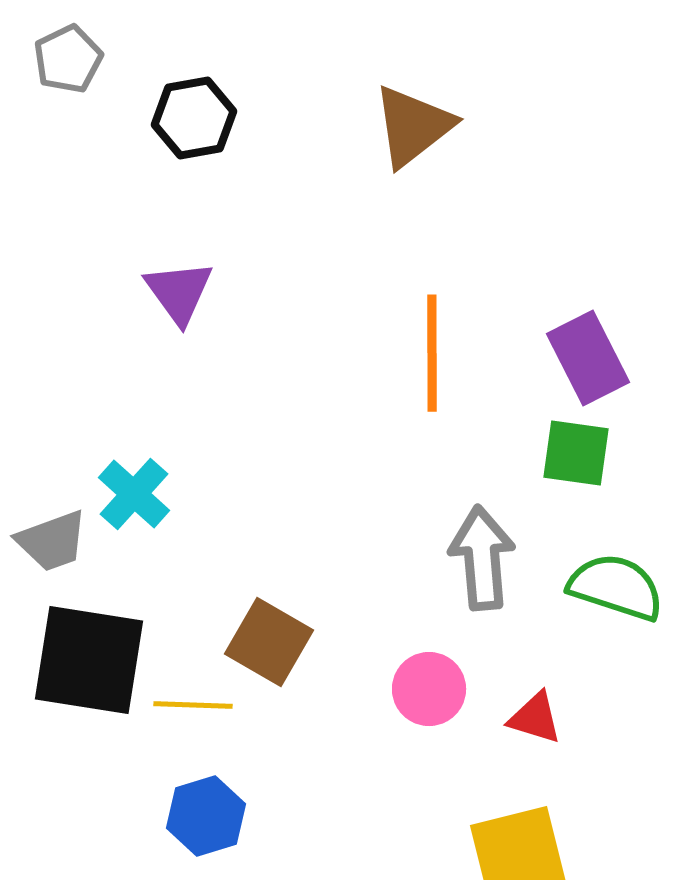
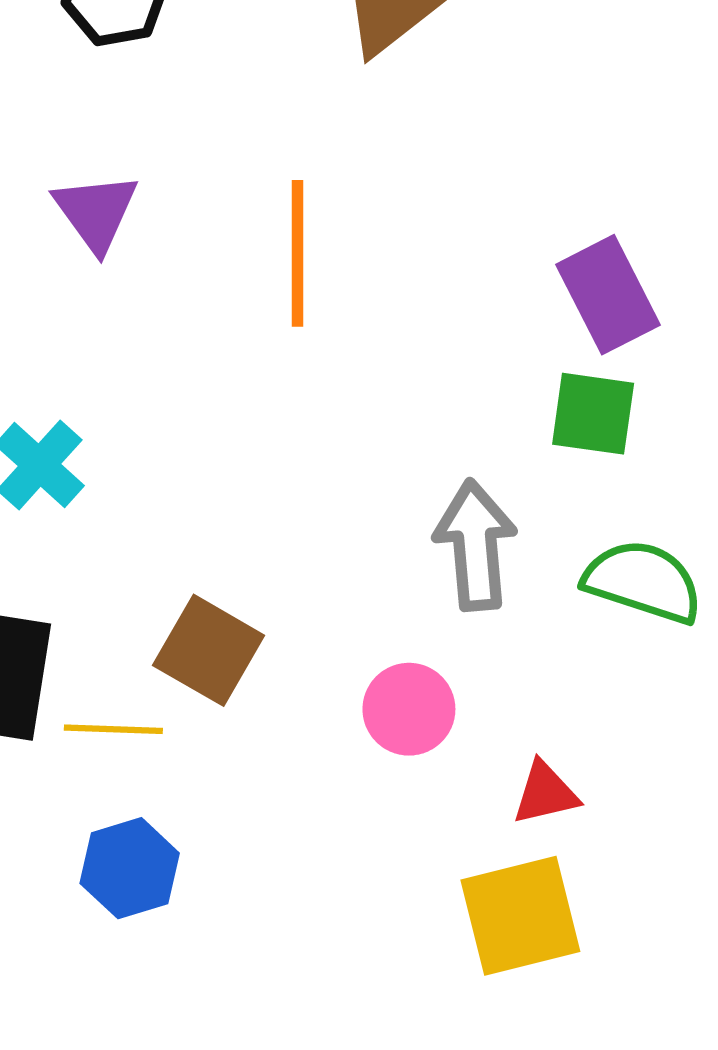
orange line: (432, 353) -> (297, 253), moved
red triangle: (535, 718) -> (545, 793), moved, turned -30

